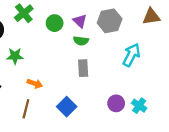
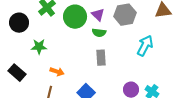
green circle: (55, 23) -> (75, 17), size x1.5

